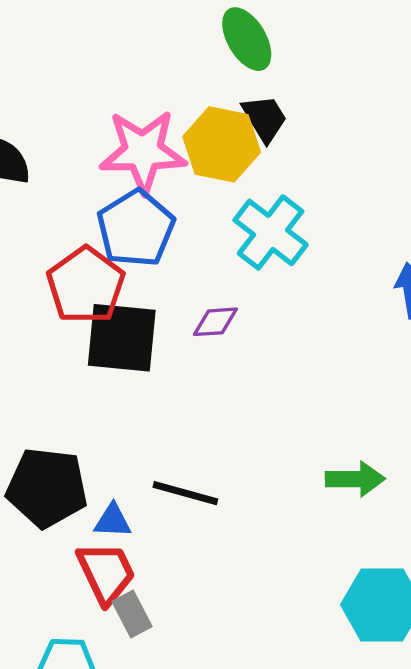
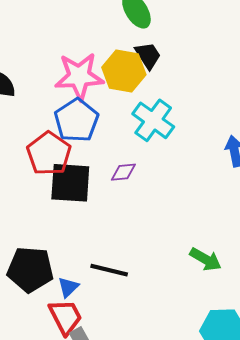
green arrow: (355, 479) -> (206, 259), turned 32
blue triangle: (113, 521) -> (68, 287), turned -45

